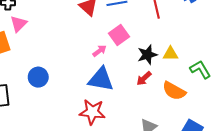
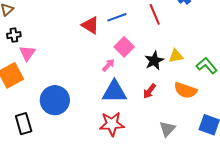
blue circle: (38, 77) -> (55, 100), size x1.5
red arrow: (144, 78) -> (149, 91), moved

